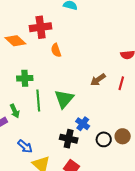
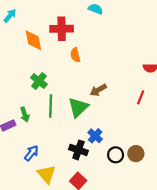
orange diamond: (15, 41) -> (33, 40), turned 30
green cross: (25, 78) -> (39, 81), turned 35
brown arrow: (98, 80) -> (98, 90), moved
blue arrow: (25, 146) -> (31, 153), turned -98

